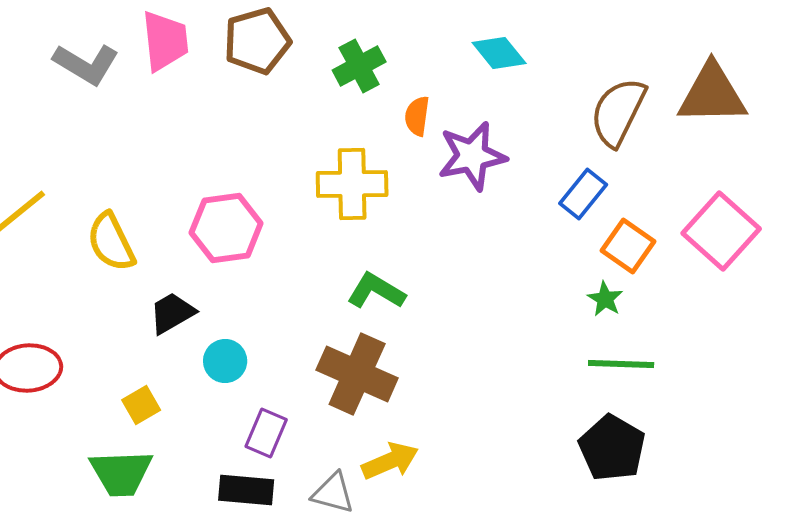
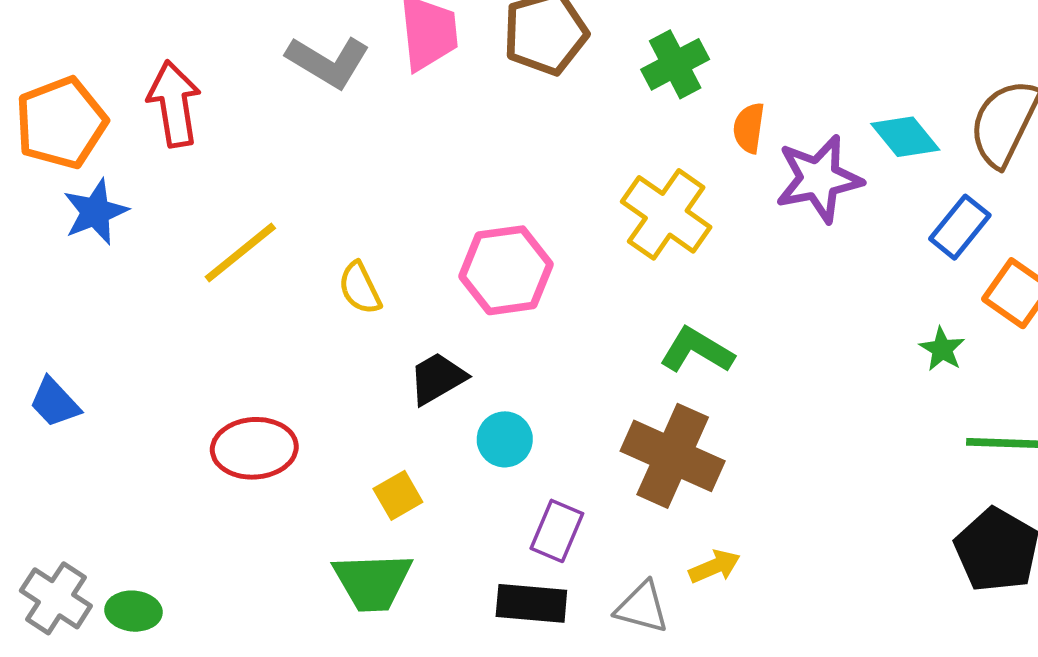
cyan diamond: (499, 53) -> (905, 137), moved
yellow cross: (352, 184) -> (666, 214), turned 36
yellow semicircle: (111, 242) -> (360, 288), size x0.7
green star: (605, 299) -> (942, 349), moved
yellow arrow: (390, 461) -> (715, 567), size x0.7

